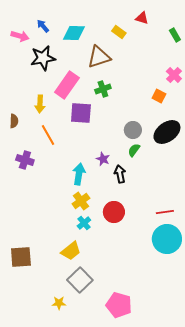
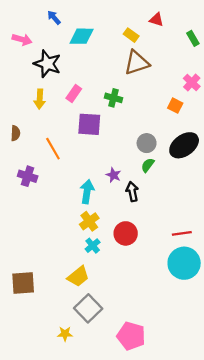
blue arrow: (43, 26) -> (54, 17), moved
brown triangle: (99, 57) -> (137, 63), moved
black star: (43, 58) -> (47, 64), turned 30
pink rectangle: (67, 85) -> (74, 93), size x0.6
green cross: (103, 89) -> (114, 98), turned 35
yellow arrow: (40, 104) -> (40, 99), moved

